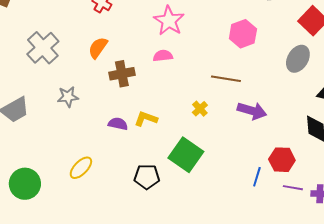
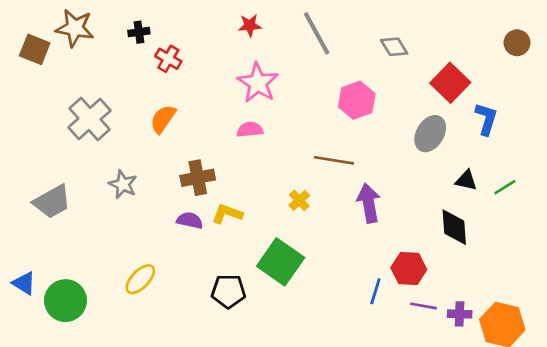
brown cross: (122, 74) -> (198, 178), moved
gray star: (68, 97) -> (123, 184), turned 30
purple arrow: (252, 111) -> (369, 203), turned -116

